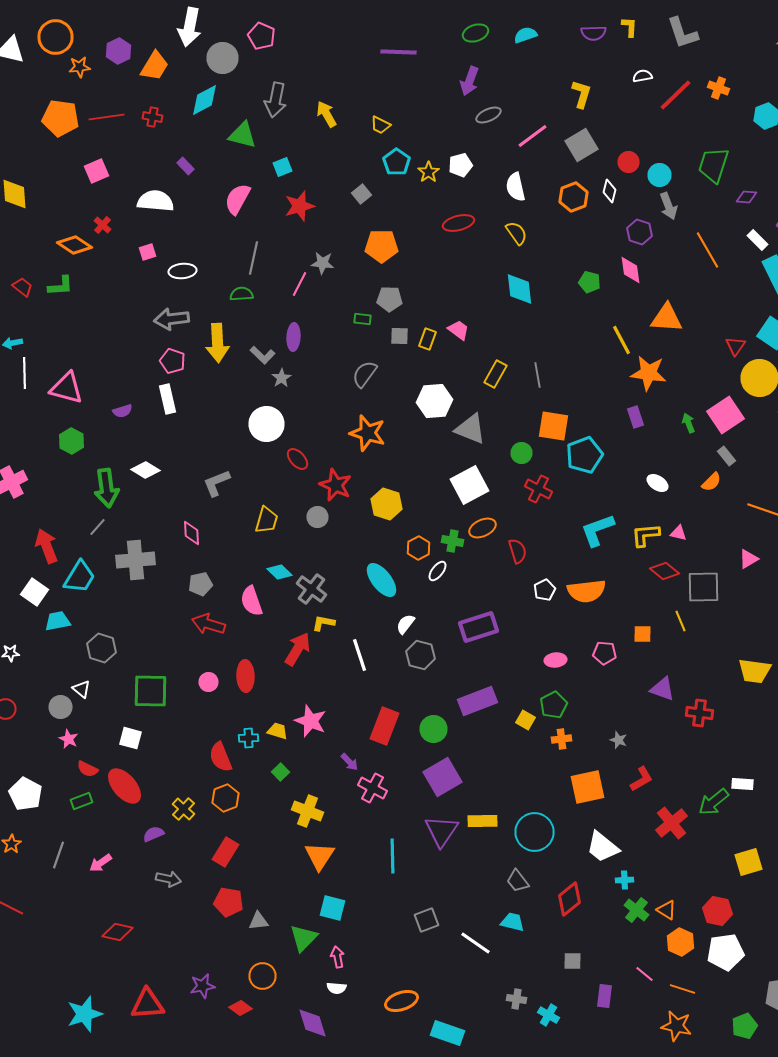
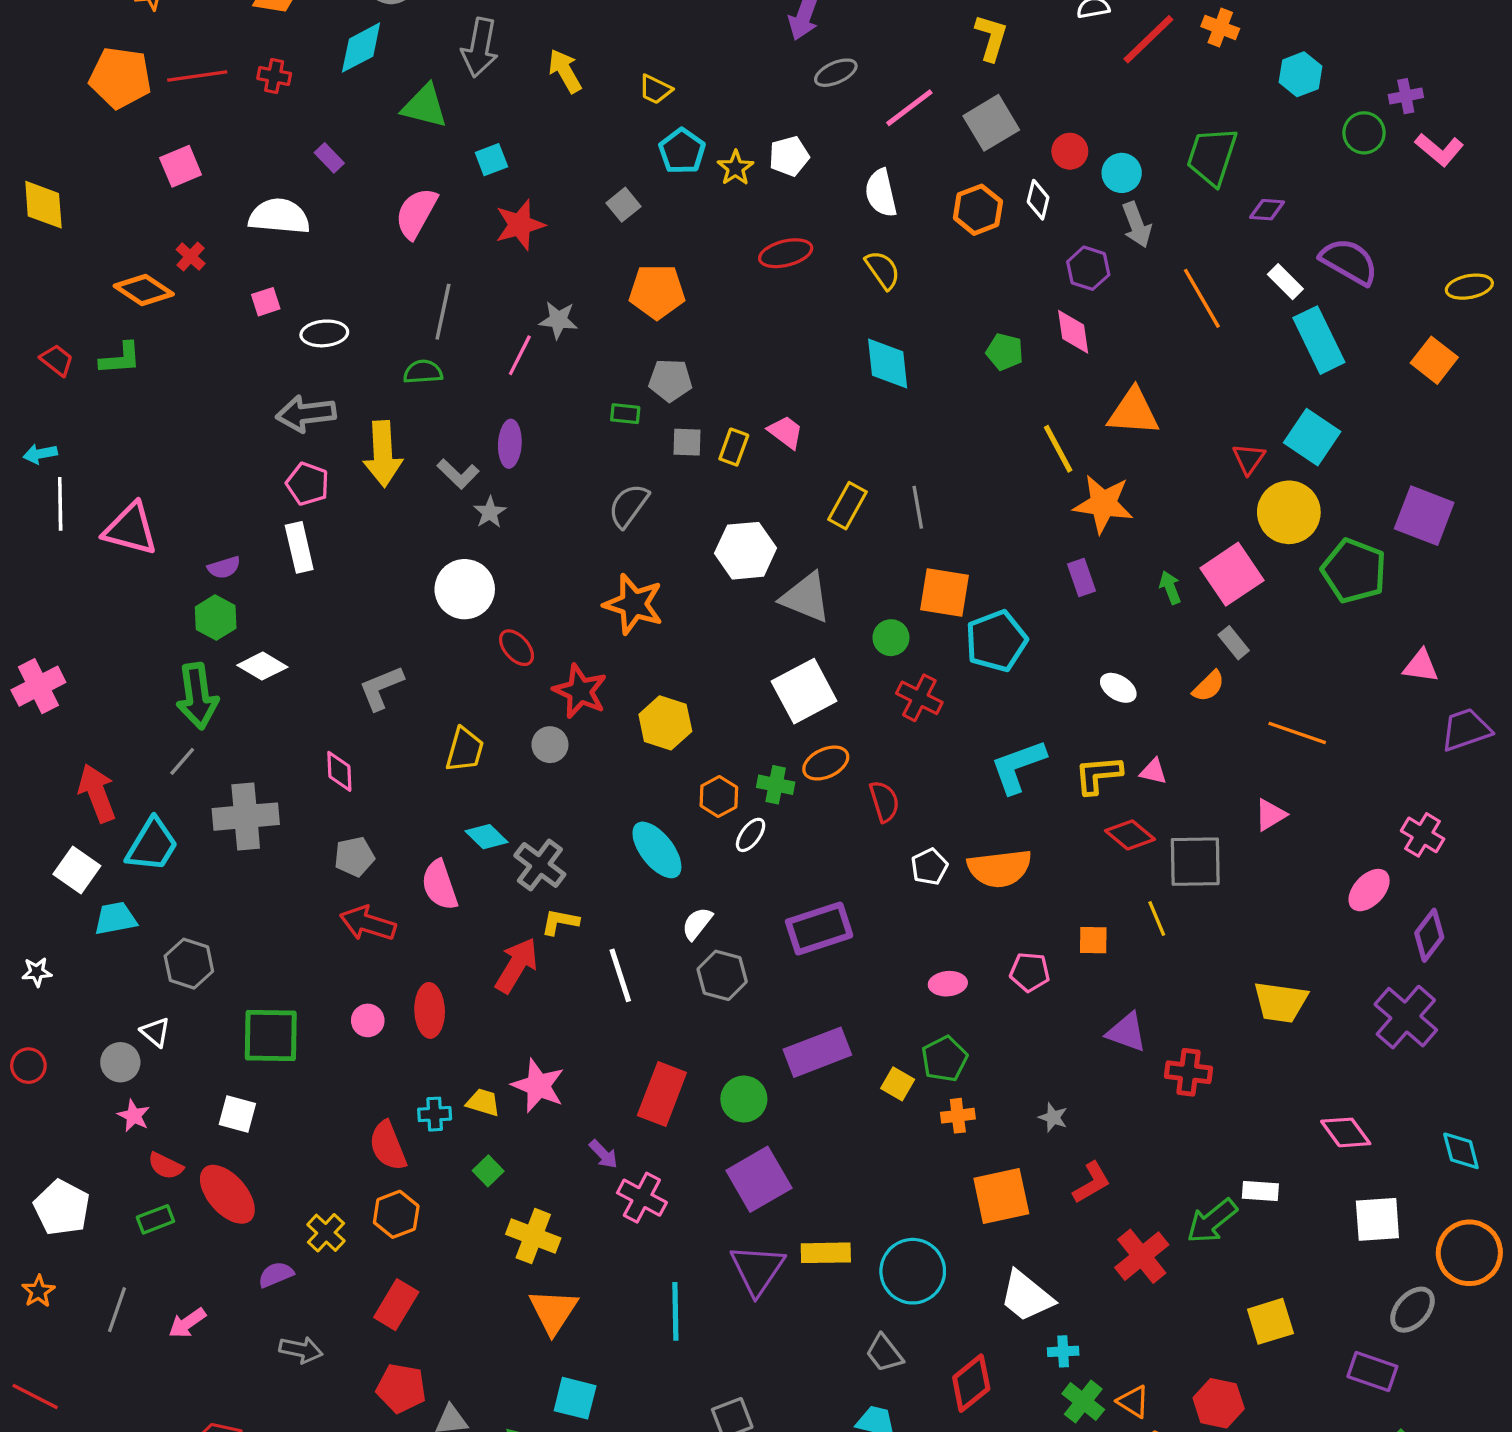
green hexagon: (72, 441) -> (216, 618), moved

